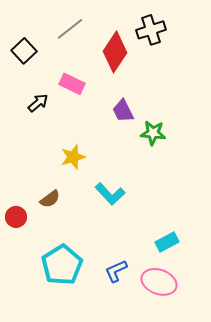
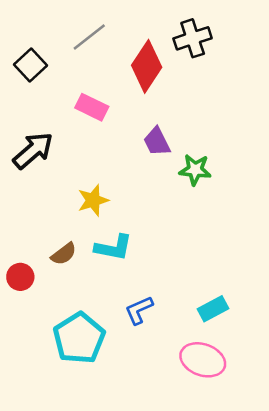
black arrow: (38, 103) -> (33, 151), moved, size x1.6
cyan L-shape: (110, 194) -> (113, 248), moved, turned -36
blue L-shape: (116, 271) -> (139, 310), moved

